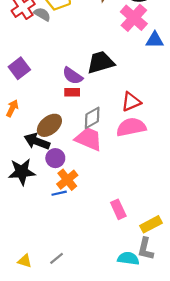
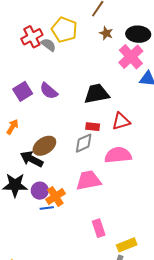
purple semicircle: (73, 76) -> (49, 91), moved
red rectangle: (72, 92) -> (93, 127), moved
red triangle: (131, 102) -> (121, 121), moved
pink trapezoid: (89, 139) -> (88, 180), moved, turned -40
purple circle: (55, 158) -> (40, 191), moved

